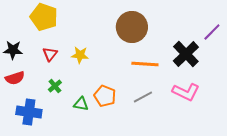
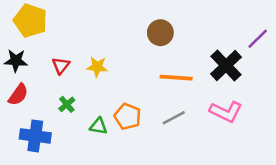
yellow pentagon: (44, 17) -> (30, 21), moved
brown circle: (132, 27) -> (160, 33), size x0.7
red semicircle: (15, 78) -> (18, 95), turned -36

